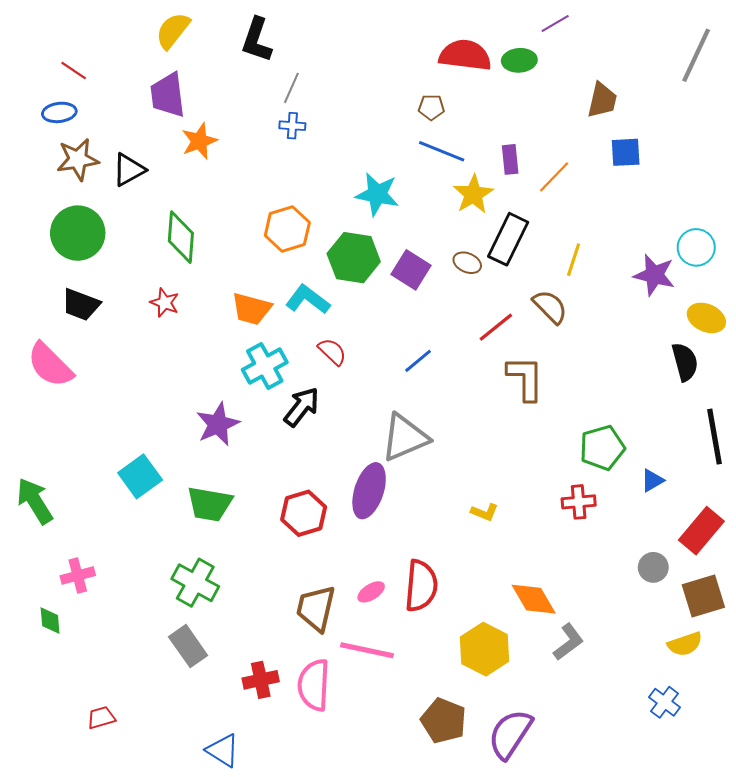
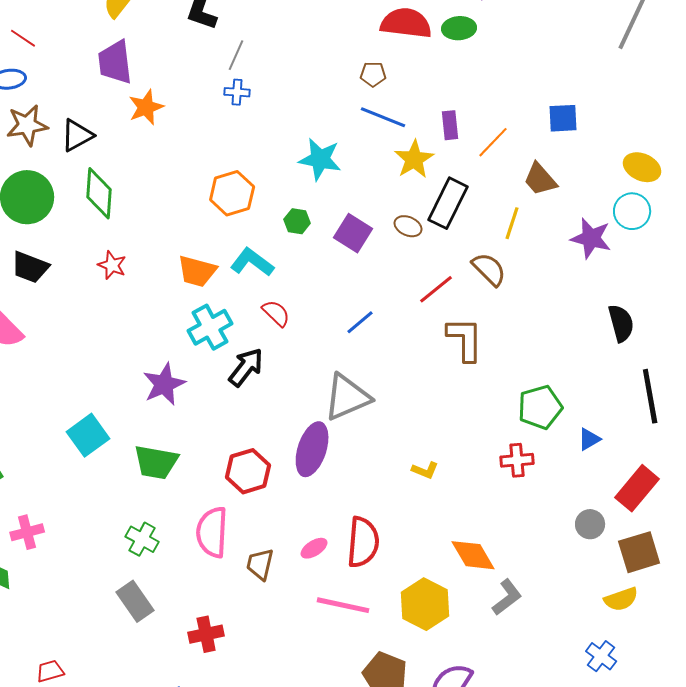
brown trapezoid: (602, 100) -> (540, 179), moved, turned 126
green diamond: (181, 237) -> (99, 193), moved
green hexagon: (354, 258) -> (297, 221), size x0.5
yellow ellipse: (706, 318) -> (642, 167), moved
green cross: (195, 583) -> (142, 539), size x0.7
brown trapezoid: (316, 608) -> (260, 564), size x0.7
pink line: (367, 650) -> (343, 605), moved
pink semicircle: (314, 685) -> (212, 532), moved

